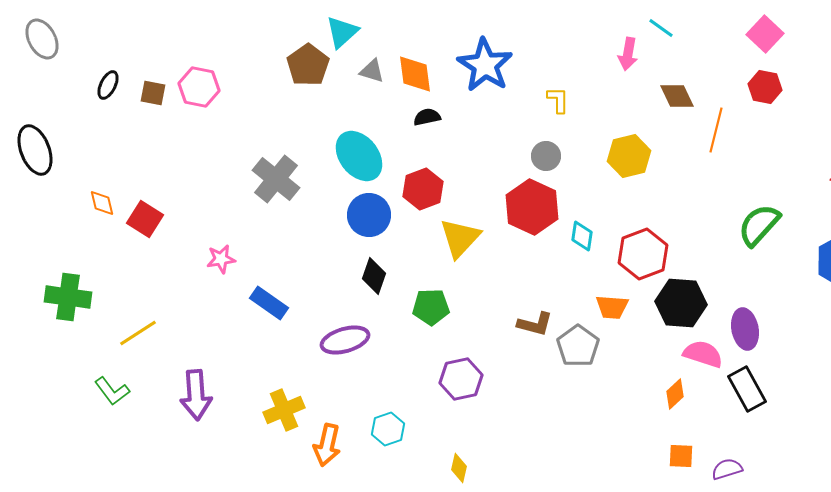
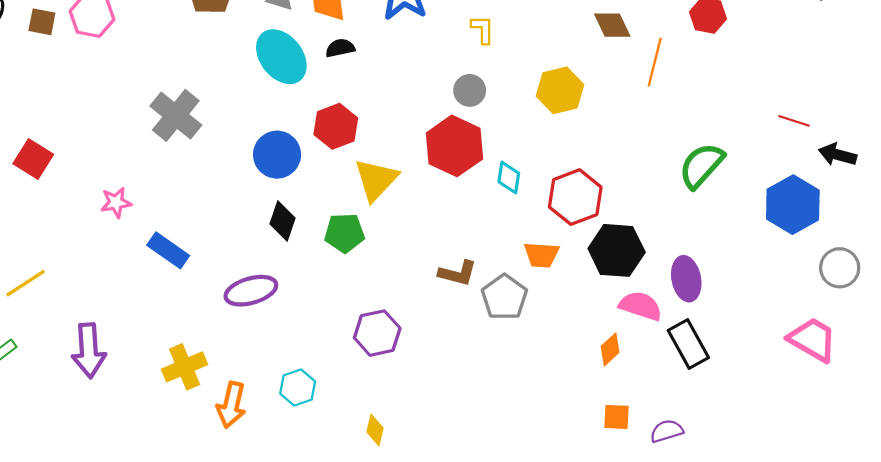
cyan ellipse: (359, 156) -> (281, 57), moved
green pentagon: (431, 307) -> (344, 233), moved

